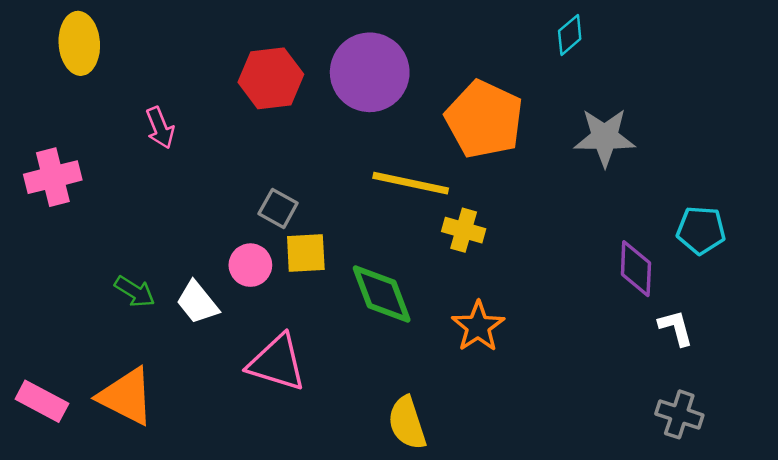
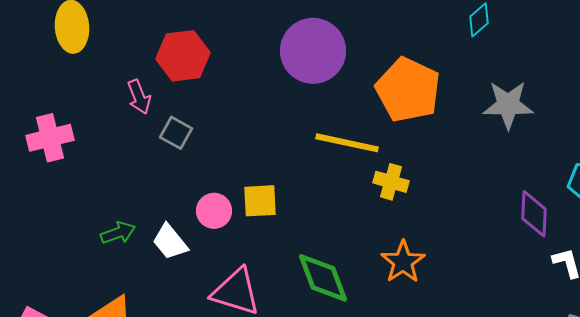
red hexagon: (271, 78) -> (183, 56), moved
gray square: (278, 208) -> (176, 133), moved
green arrow: (135, 292) -> (118, 233), turned -52
green diamond: (382, 294) -> (323, 278), moved

